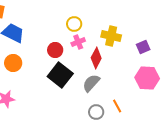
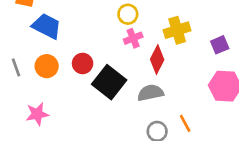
yellow cross: (111, 36) -> (177, 30), turned -30
red circle: (55, 50) -> (83, 63), moved
gray semicircle: (91, 83) -> (150, 93), turned 36

